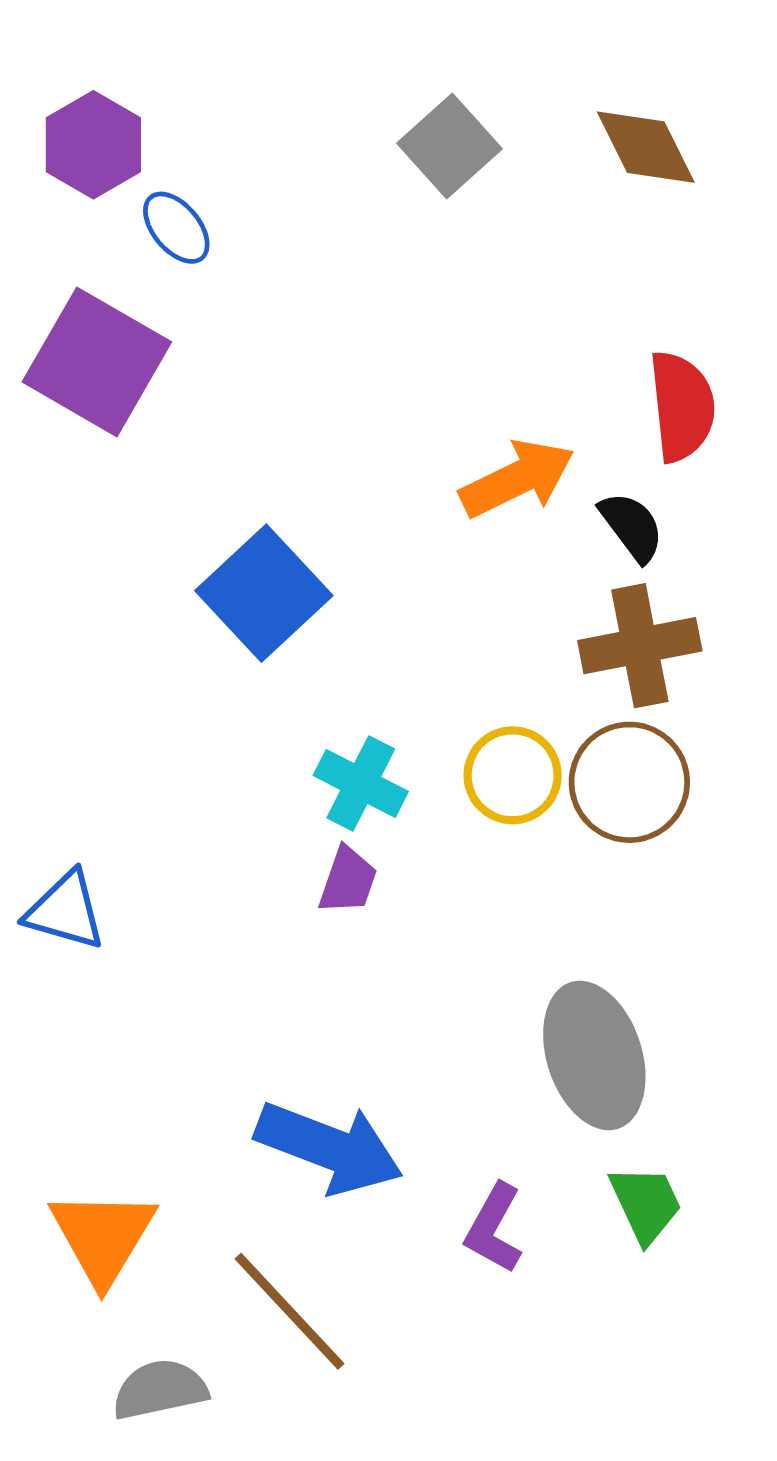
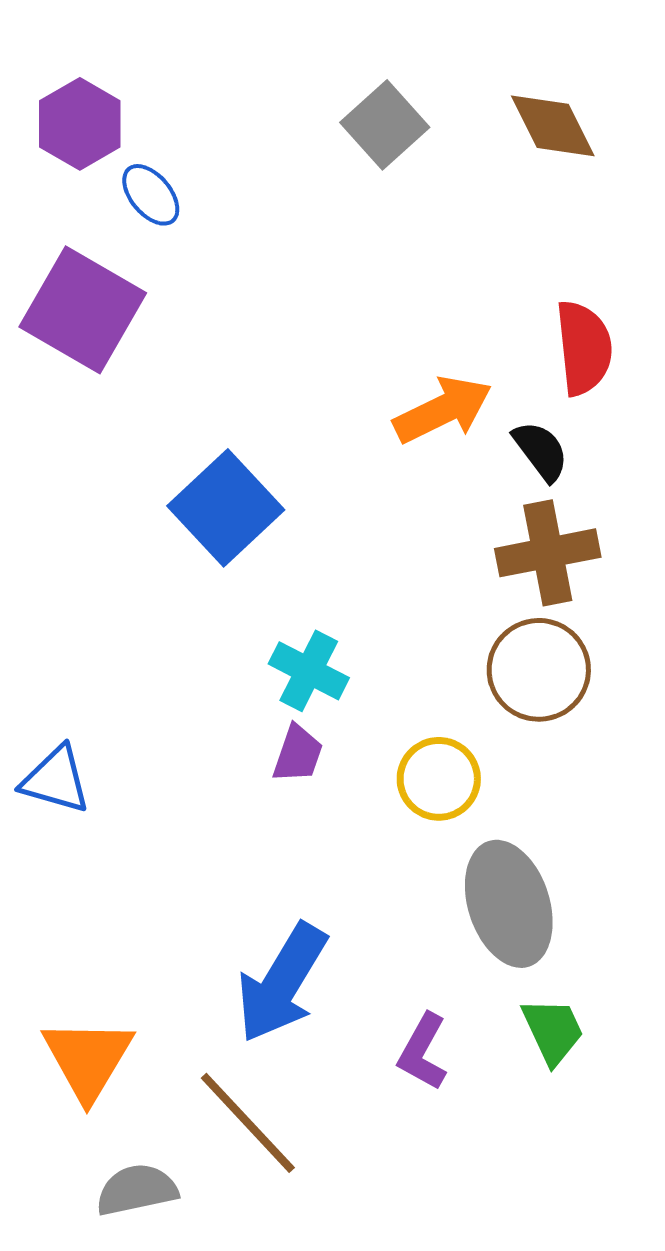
yellow circle: (513, 775) -> (439, 779), moved
blue arrow: (329, 1148) -> (282, 983), turned 100

